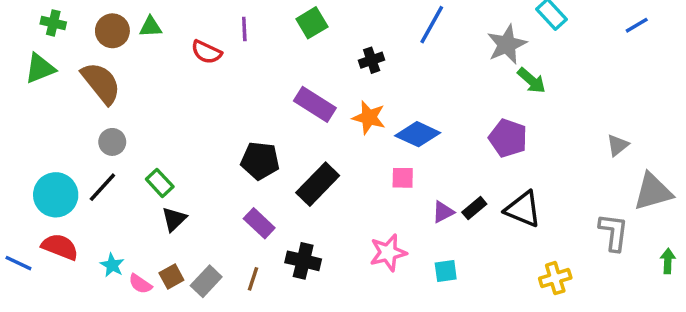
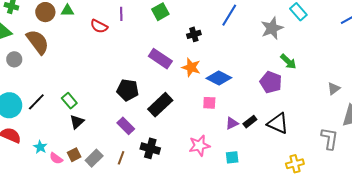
green arrow: (532, 81) -> (288, 62), moved
gray circle: (112, 142) -> (14, 59), moved

